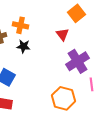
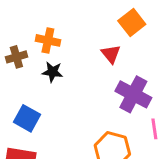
purple cross: (77, 61) -> (133, 94), turned -30

